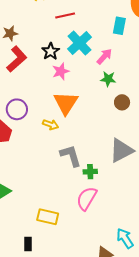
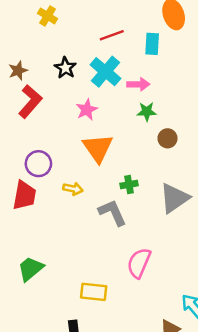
red line: (65, 16) -> (112, 35), moved
black star: (51, 51) -> (65, 68), moved
pink arrow: (104, 56) -> (138, 84), turned 54
yellow arrow: (51, 125) -> (73, 189), moved
green cross: (90, 172) -> (129, 185), moved

